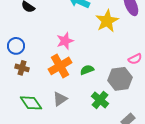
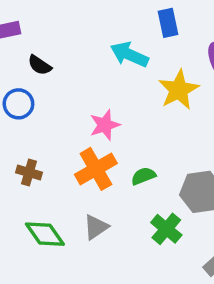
blue circle: (16, 46) -> (18, 104), moved

